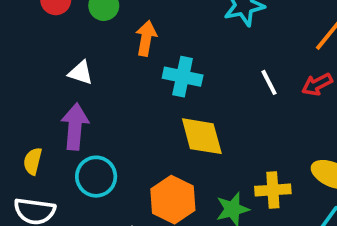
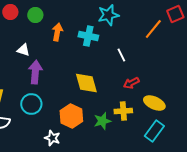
cyan cross: (183, 77) -> (88, 36), moved
red arrow: (317, 84) -> (131, 83), moved
purple arrow: (75, 127) -> (35, 72), moved

